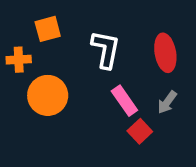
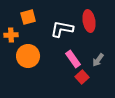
white L-shape: (106, 49) -> (62, 29), turned -90
red ellipse: (165, 53) -> (89, 21), moved

